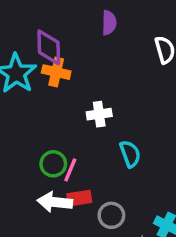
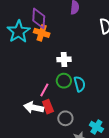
green circle: (53, 164) -> (64, 81), moved
red rectangle: (79, 198) -> (48, 107), turned 72

